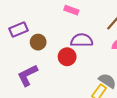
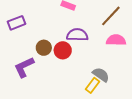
brown circle: (38, 42) -> (44, 48), moved

